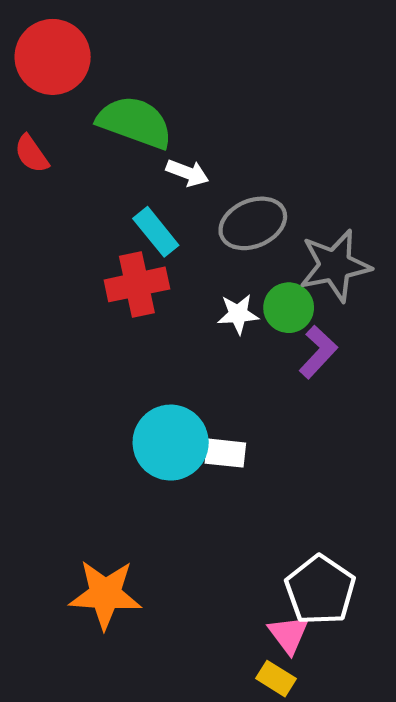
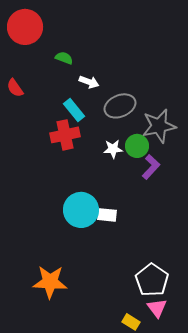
green semicircle: (135, 122) -> (64, 58), size x0.5
red semicircle: (32, 154) -> (15, 88), moved
pink triangle: (289, 634) -> (157, 308), moved

